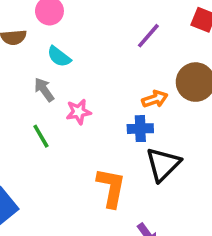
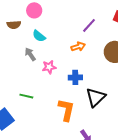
orange arrow: (155, 99) -> (78, 47), moved
blue cross: (140, 129) -> (75, 77), moved
green line: (41, 136) -> (26, 96), moved, turned -48

